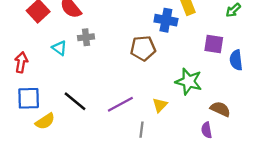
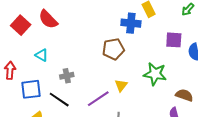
gray cross: (86, 37) -> (67, 76), moved
blue square: (29, 98) -> (31, 89), moved
yellow triangle: (160, 105) -> (121, 85), moved

